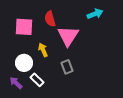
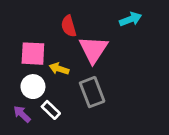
pink square: (24, 27) -> (33, 54), moved
yellow arrow: (43, 50) -> (59, 69), turned -48
gray rectangle: (67, 67) -> (92, 92), size x1.5

